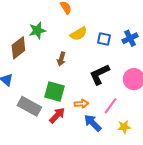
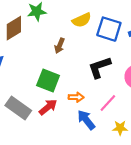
blue square: (104, 39) -> (109, 29), size x1.6
gray rectangle: (29, 106) -> (18, 108), moved

